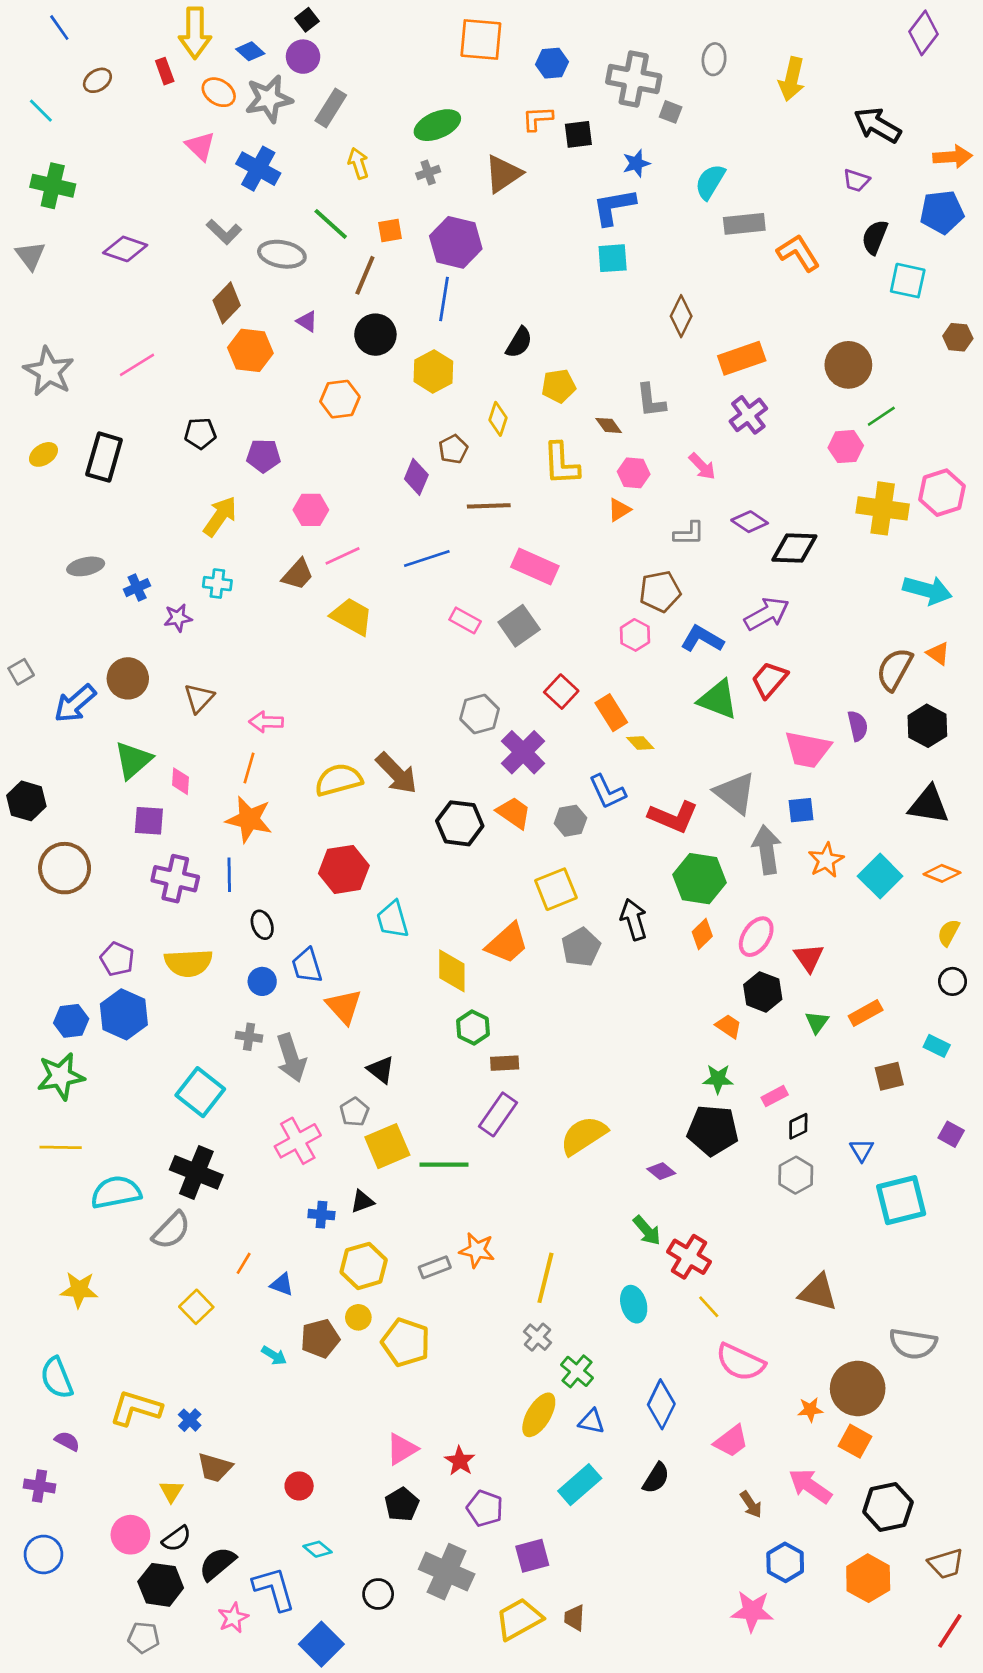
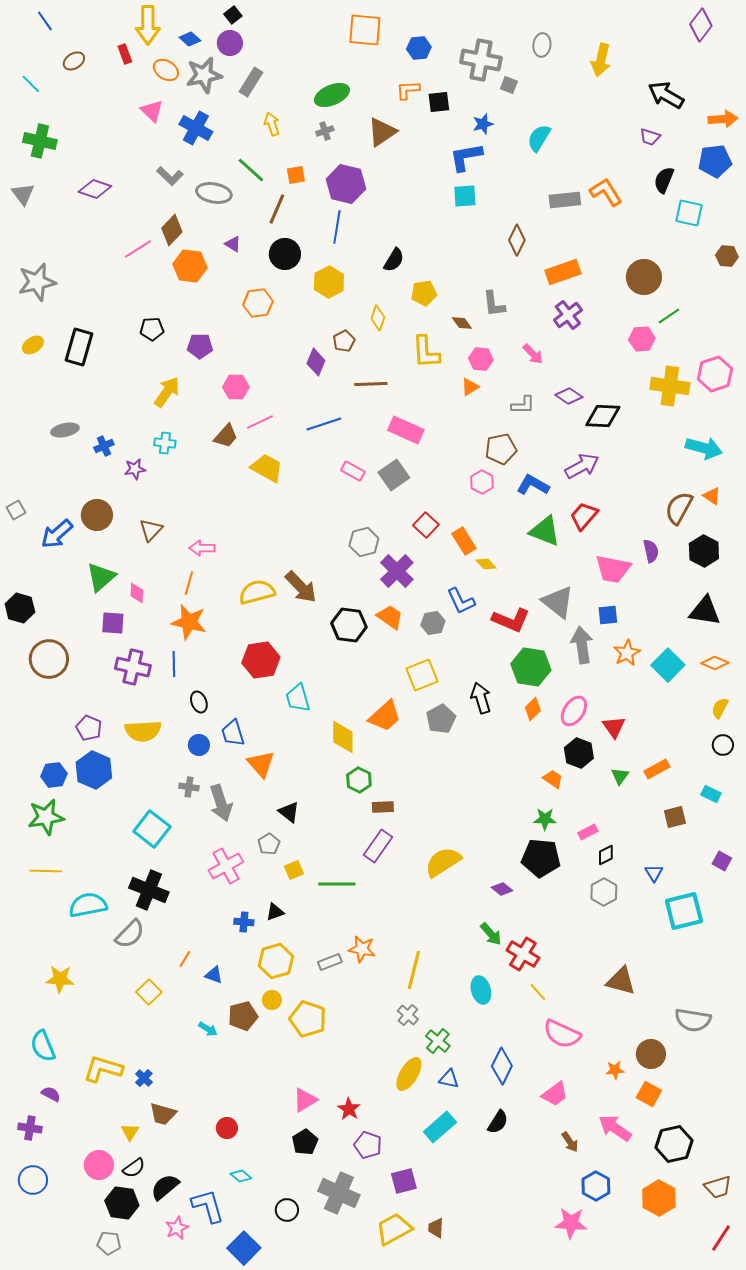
gray rectangle: (744, 224) -> (565, 200), moved
pink line: (137, 365) -> (138, 249), moved
gray star: (49, 371) -> (37, 282), turned 30
yellow square: (387, 1146) -> (294, 870), size x0.6
brown circle: (858, 1388) -> (651, 1054), size x0.7

